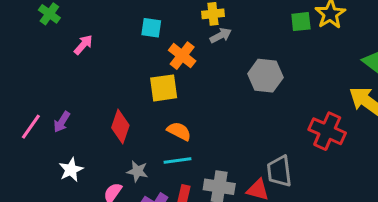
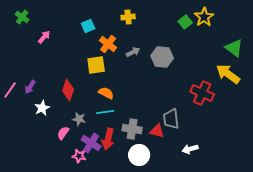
green square: (301, 22) -> (185, 22), turned -32
cyan square: (151, 28) -> (88, 26), turned -32
gray arrow: (221, 35) -> (133, 52), moved
white star: (71, 170) -> (42, 108), moved

